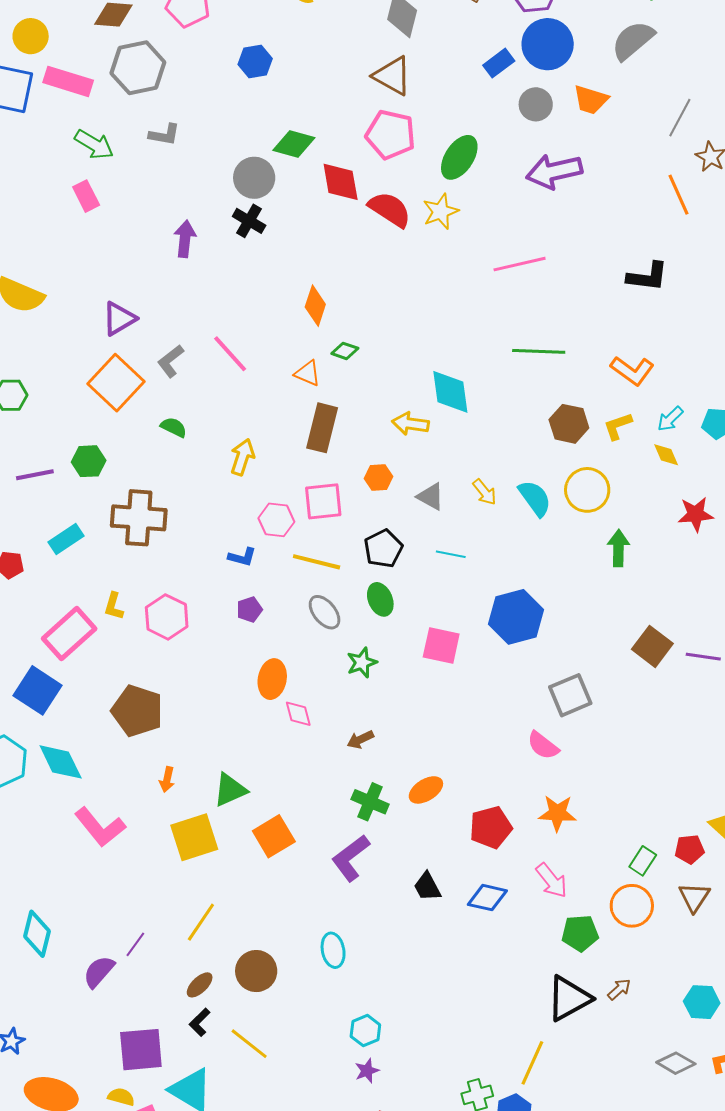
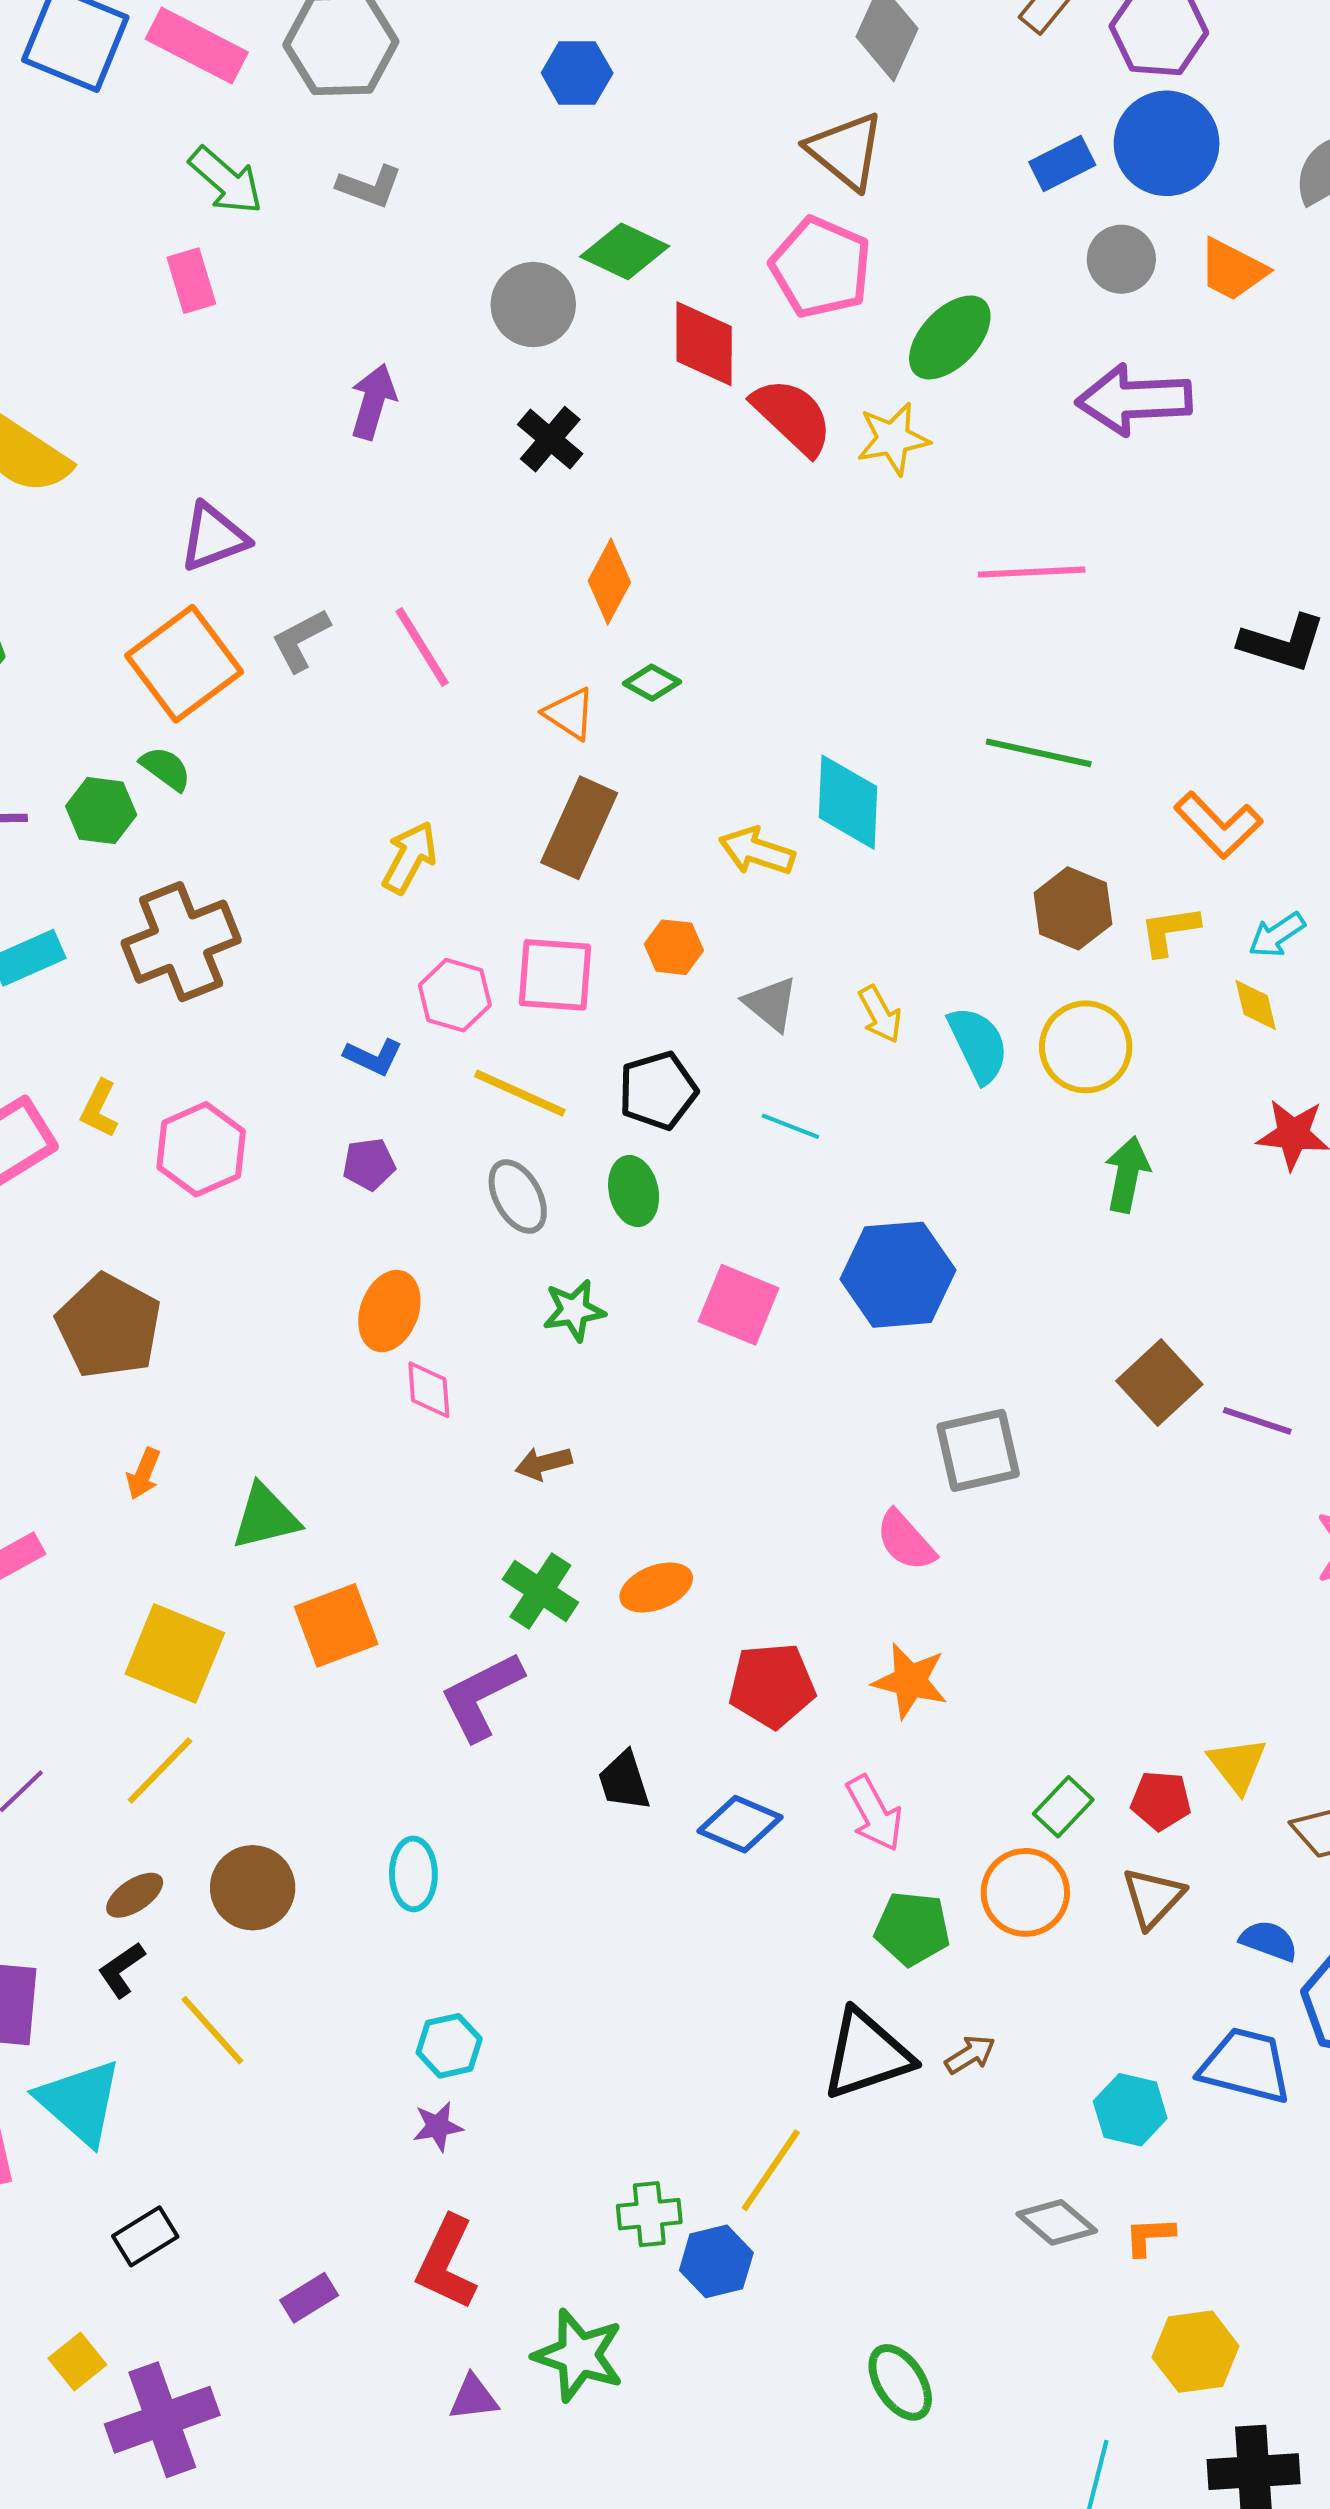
black cross: (249, 221) -> (550, 439), moved
green semicircle: (174, 427) -> (166, 769), moved
brown cross: (139, 518) -> (181, 942), turned -36
yellow square: (194, 837) -> (175, 1653), moved, turned 30

